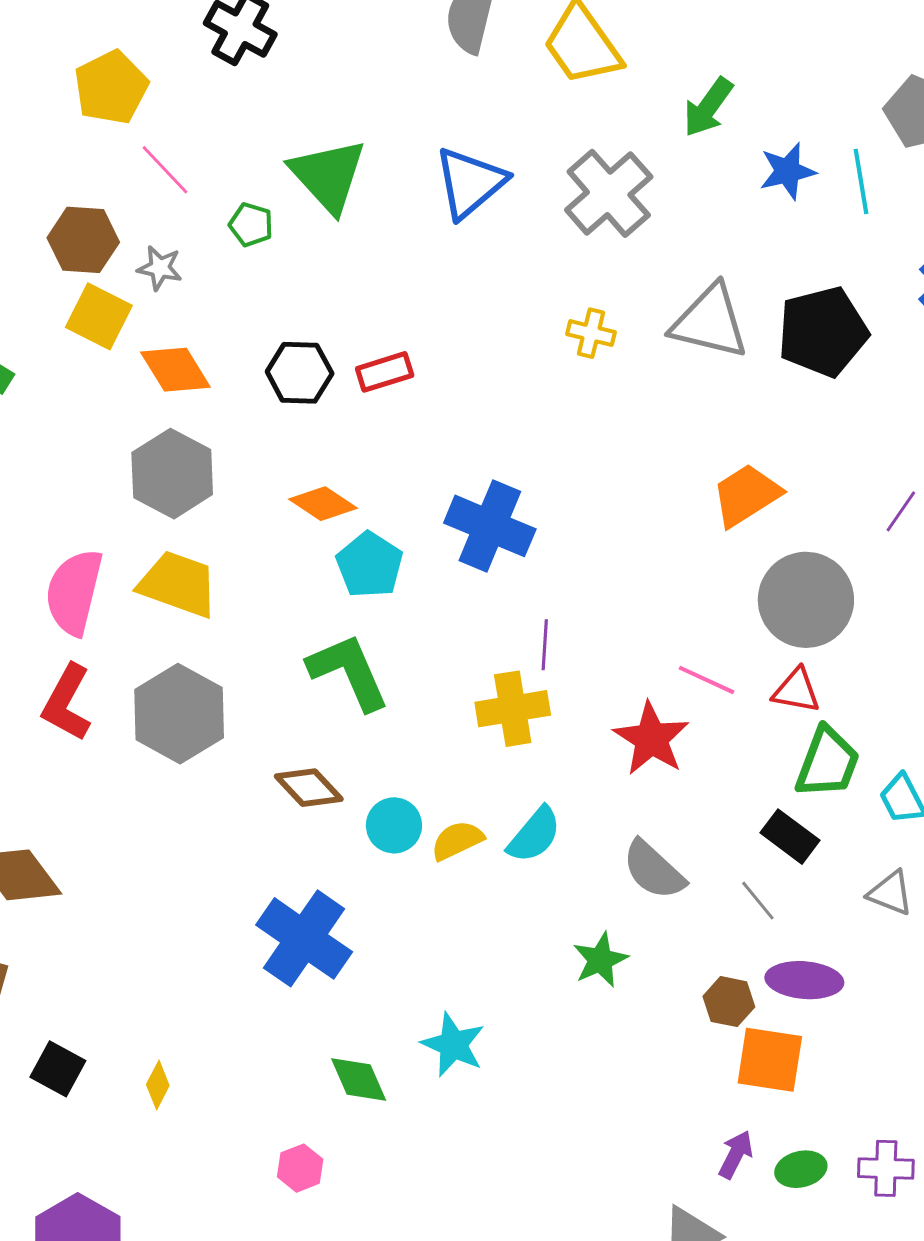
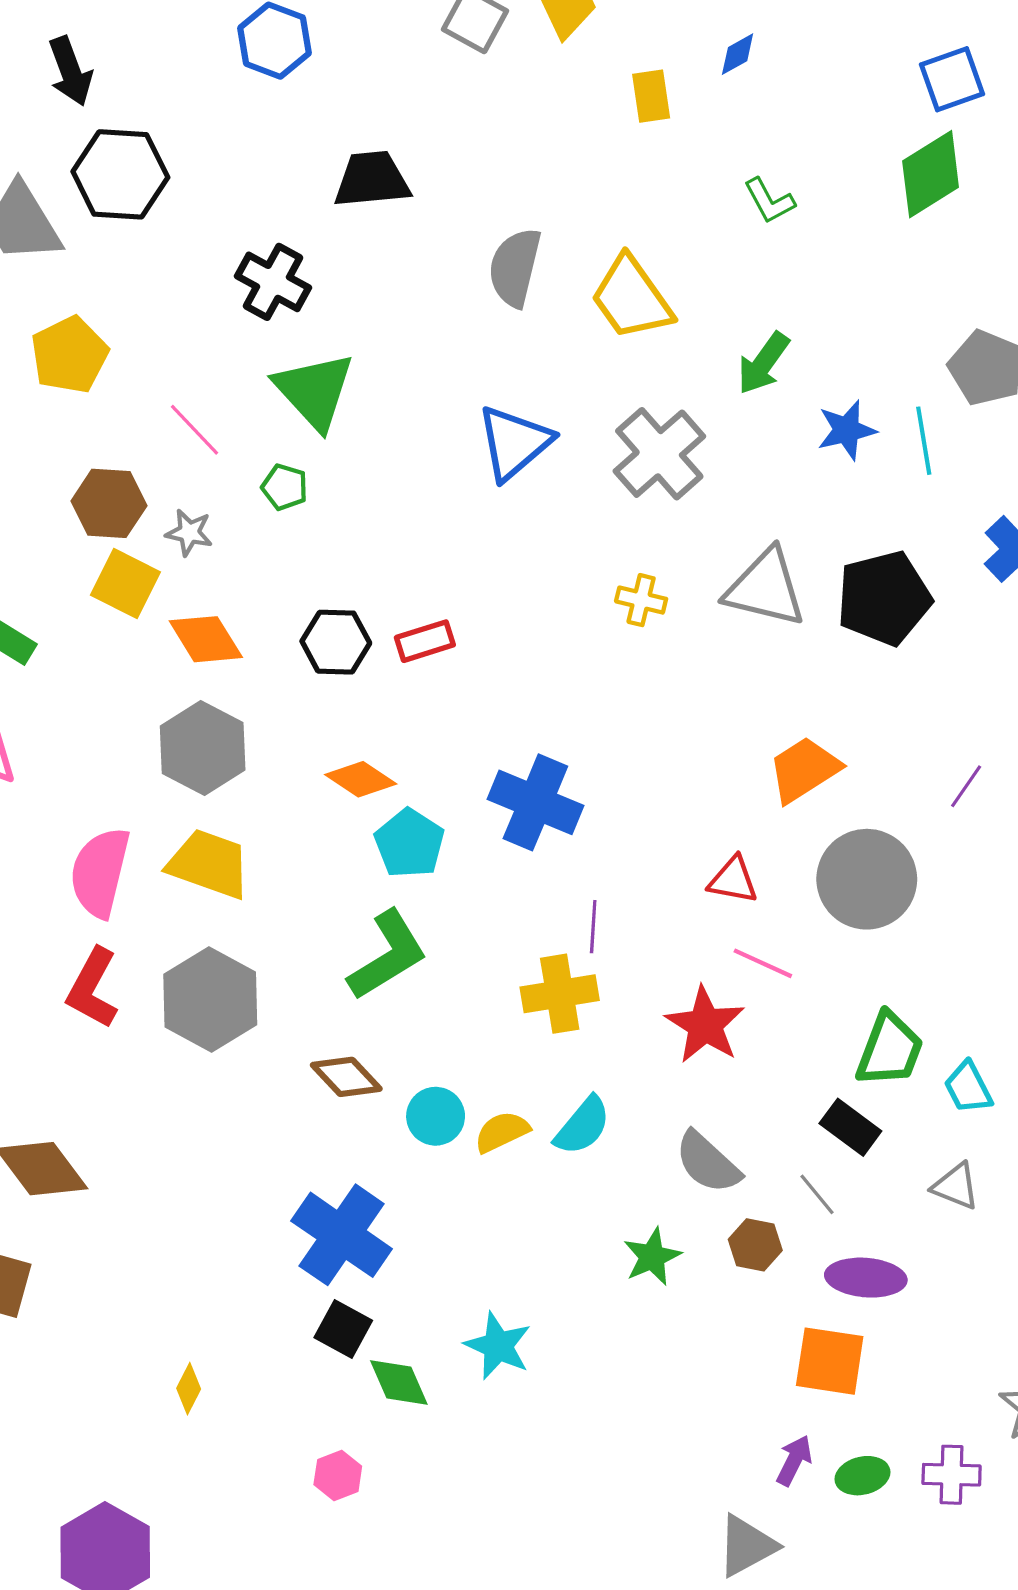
yellow pentagon: (111, 87) -> (70, 355), moved
green triangle: (328, 176) -> (314, 391), moved
green L-shape: (349, 672) -> (388, 955), turned 82
red triangle: (796, 691) -> (733, 880), moved
brown hexagon: (729, 1002) -> (755, 1245), moved
black square: (58, 1069) -> (343, 1329), moved

